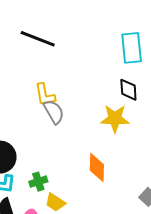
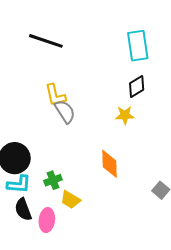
black diamond: (128, 90) -> (137, 87), turned 65
yellow star: (115, 118) -> (125, 115), size x0.7

